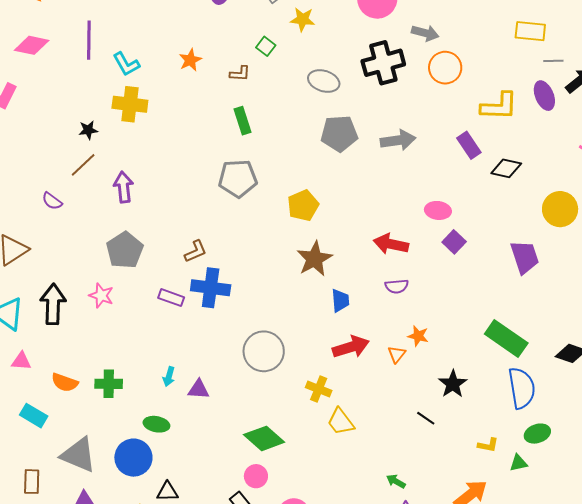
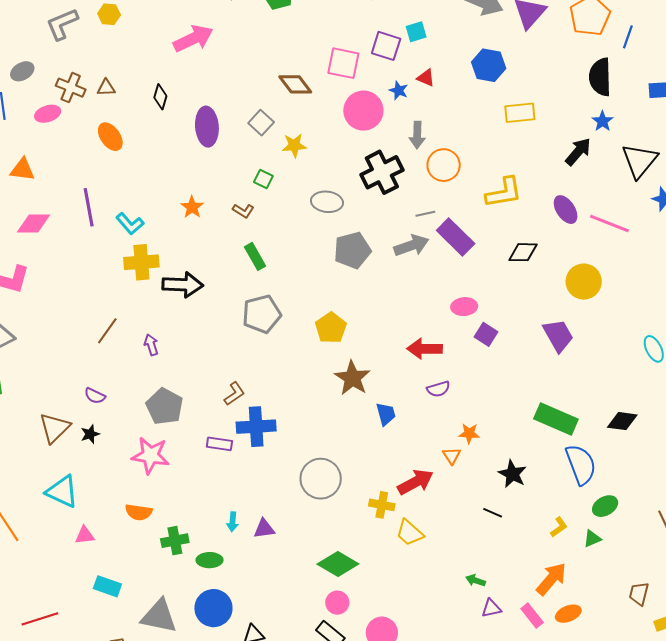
gray arrow: (425, 33) -> (417, 135), turned 88
gray line: (553, 61) -> (425, 214), moved
brown L-shape: (240, 74) -> (243, 211), turned 40
purple ellipse: (544, 96) -> (566, 210), moved
black star: (88, 130) -> (90, 434), moved
purple rectangle: (469, 145) -> (456, 237), moved, size x1.4
purple arrow: (123, 187) -> (151, 345), size x0.7
purple semicircle: (52, 201) -> (95, 396), moved
pink star: (101, 296) -> (150, 455), size x1.5
black arrow: (53, 304) -> (183, 285), moved, turned 102
red arrow: (351, 347) -> (415, 482), moved
orange semicircle: (65, 382) -> (139, 512), moved
green ellipse: (156, 424) -> (210, 560), moved
yellow L-shape: (488, 445) -> (559, 527), turned -35

